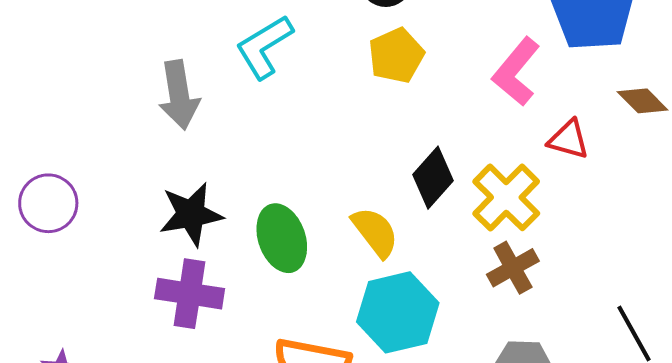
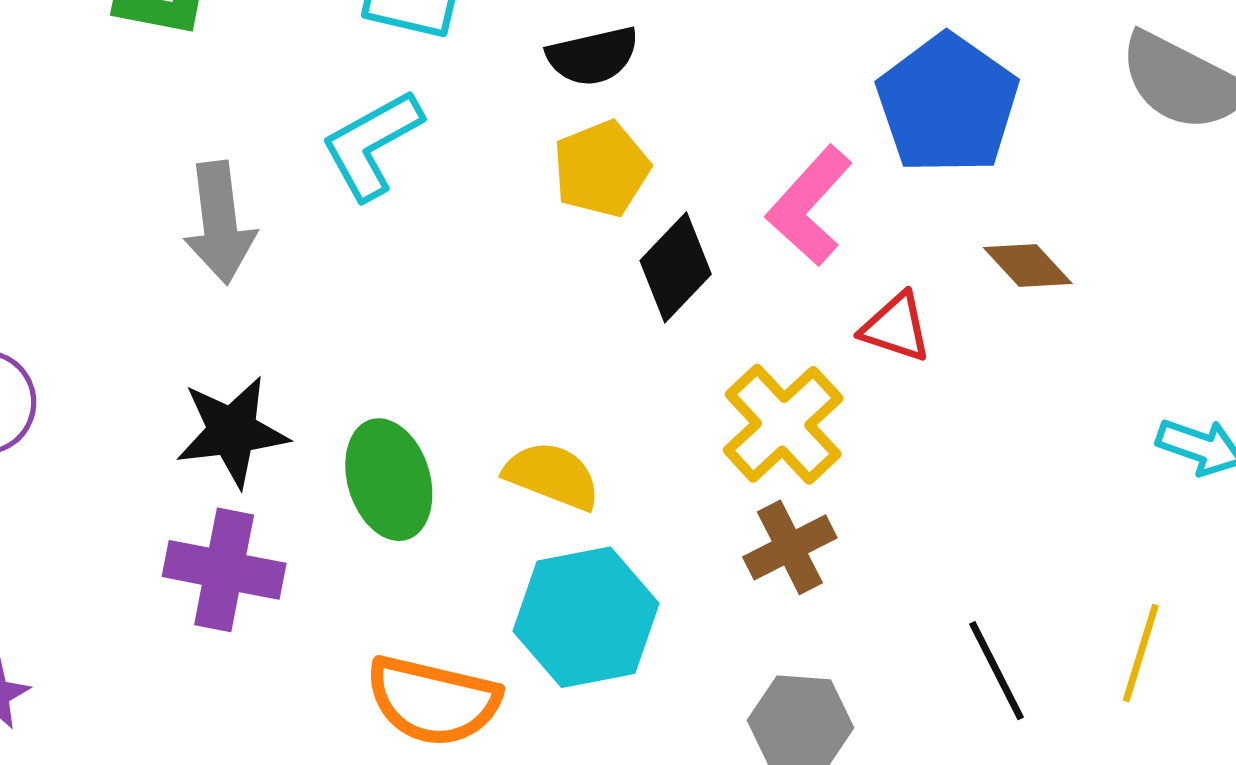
black diamond: (433, 178) -> (676, 267), moved
yellow semicircle: (375, 232) -> (552, 476), turned -34

